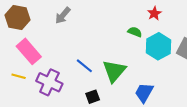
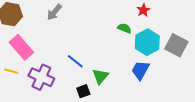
green triangle: (114, 71) -> (100, 76), moved, size x0.7
blue trapezoid: (144, 93) -> (140, 70), moved

